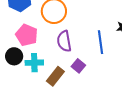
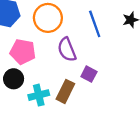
blue line: (101, 42) -> (95, 24), moved
cyan cross: (34, 63) -> (39, 95), moved

